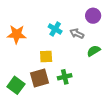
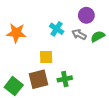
purple circle: (93, 16) -> (86, 15), moved
green semicircle: (94, 51) -> (98, 36), moved

